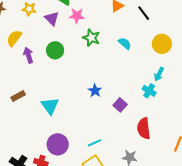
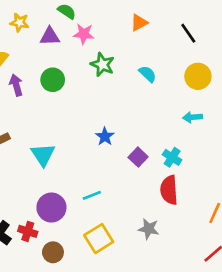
black line: (144, 13) -> (188, 33), moved
purple triangle: (52, 18) -> (50, 36), turned -49
cyan arrow: (159, 74) -> (192, 117), turned 56
cyan cross: (149, 91) -> (172, 157), moved
cyan line: (95, 143) -> (92, 195), moved

